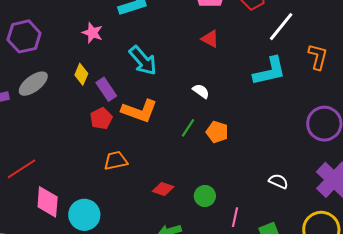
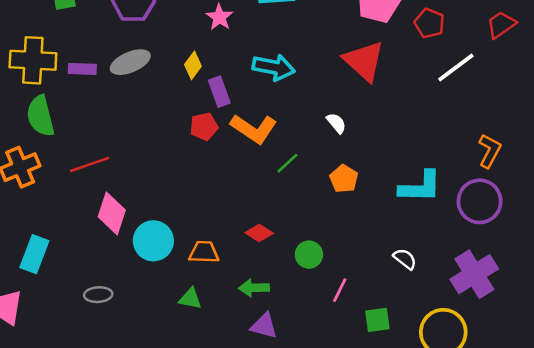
red triangle: (210, 39) -> (364, 61), size x1.8
orange L-shape: (318, 57) -> (490, 151), moved
cyan arrow: (143, 61) -> (274, 67), turned -52
cyan L-shape: (270, 71) -> (420, 187), moved
green line: (188, 128) -> (287, 163), moved
orange trapezoid: (116, 161) -> (204, 252), moved

